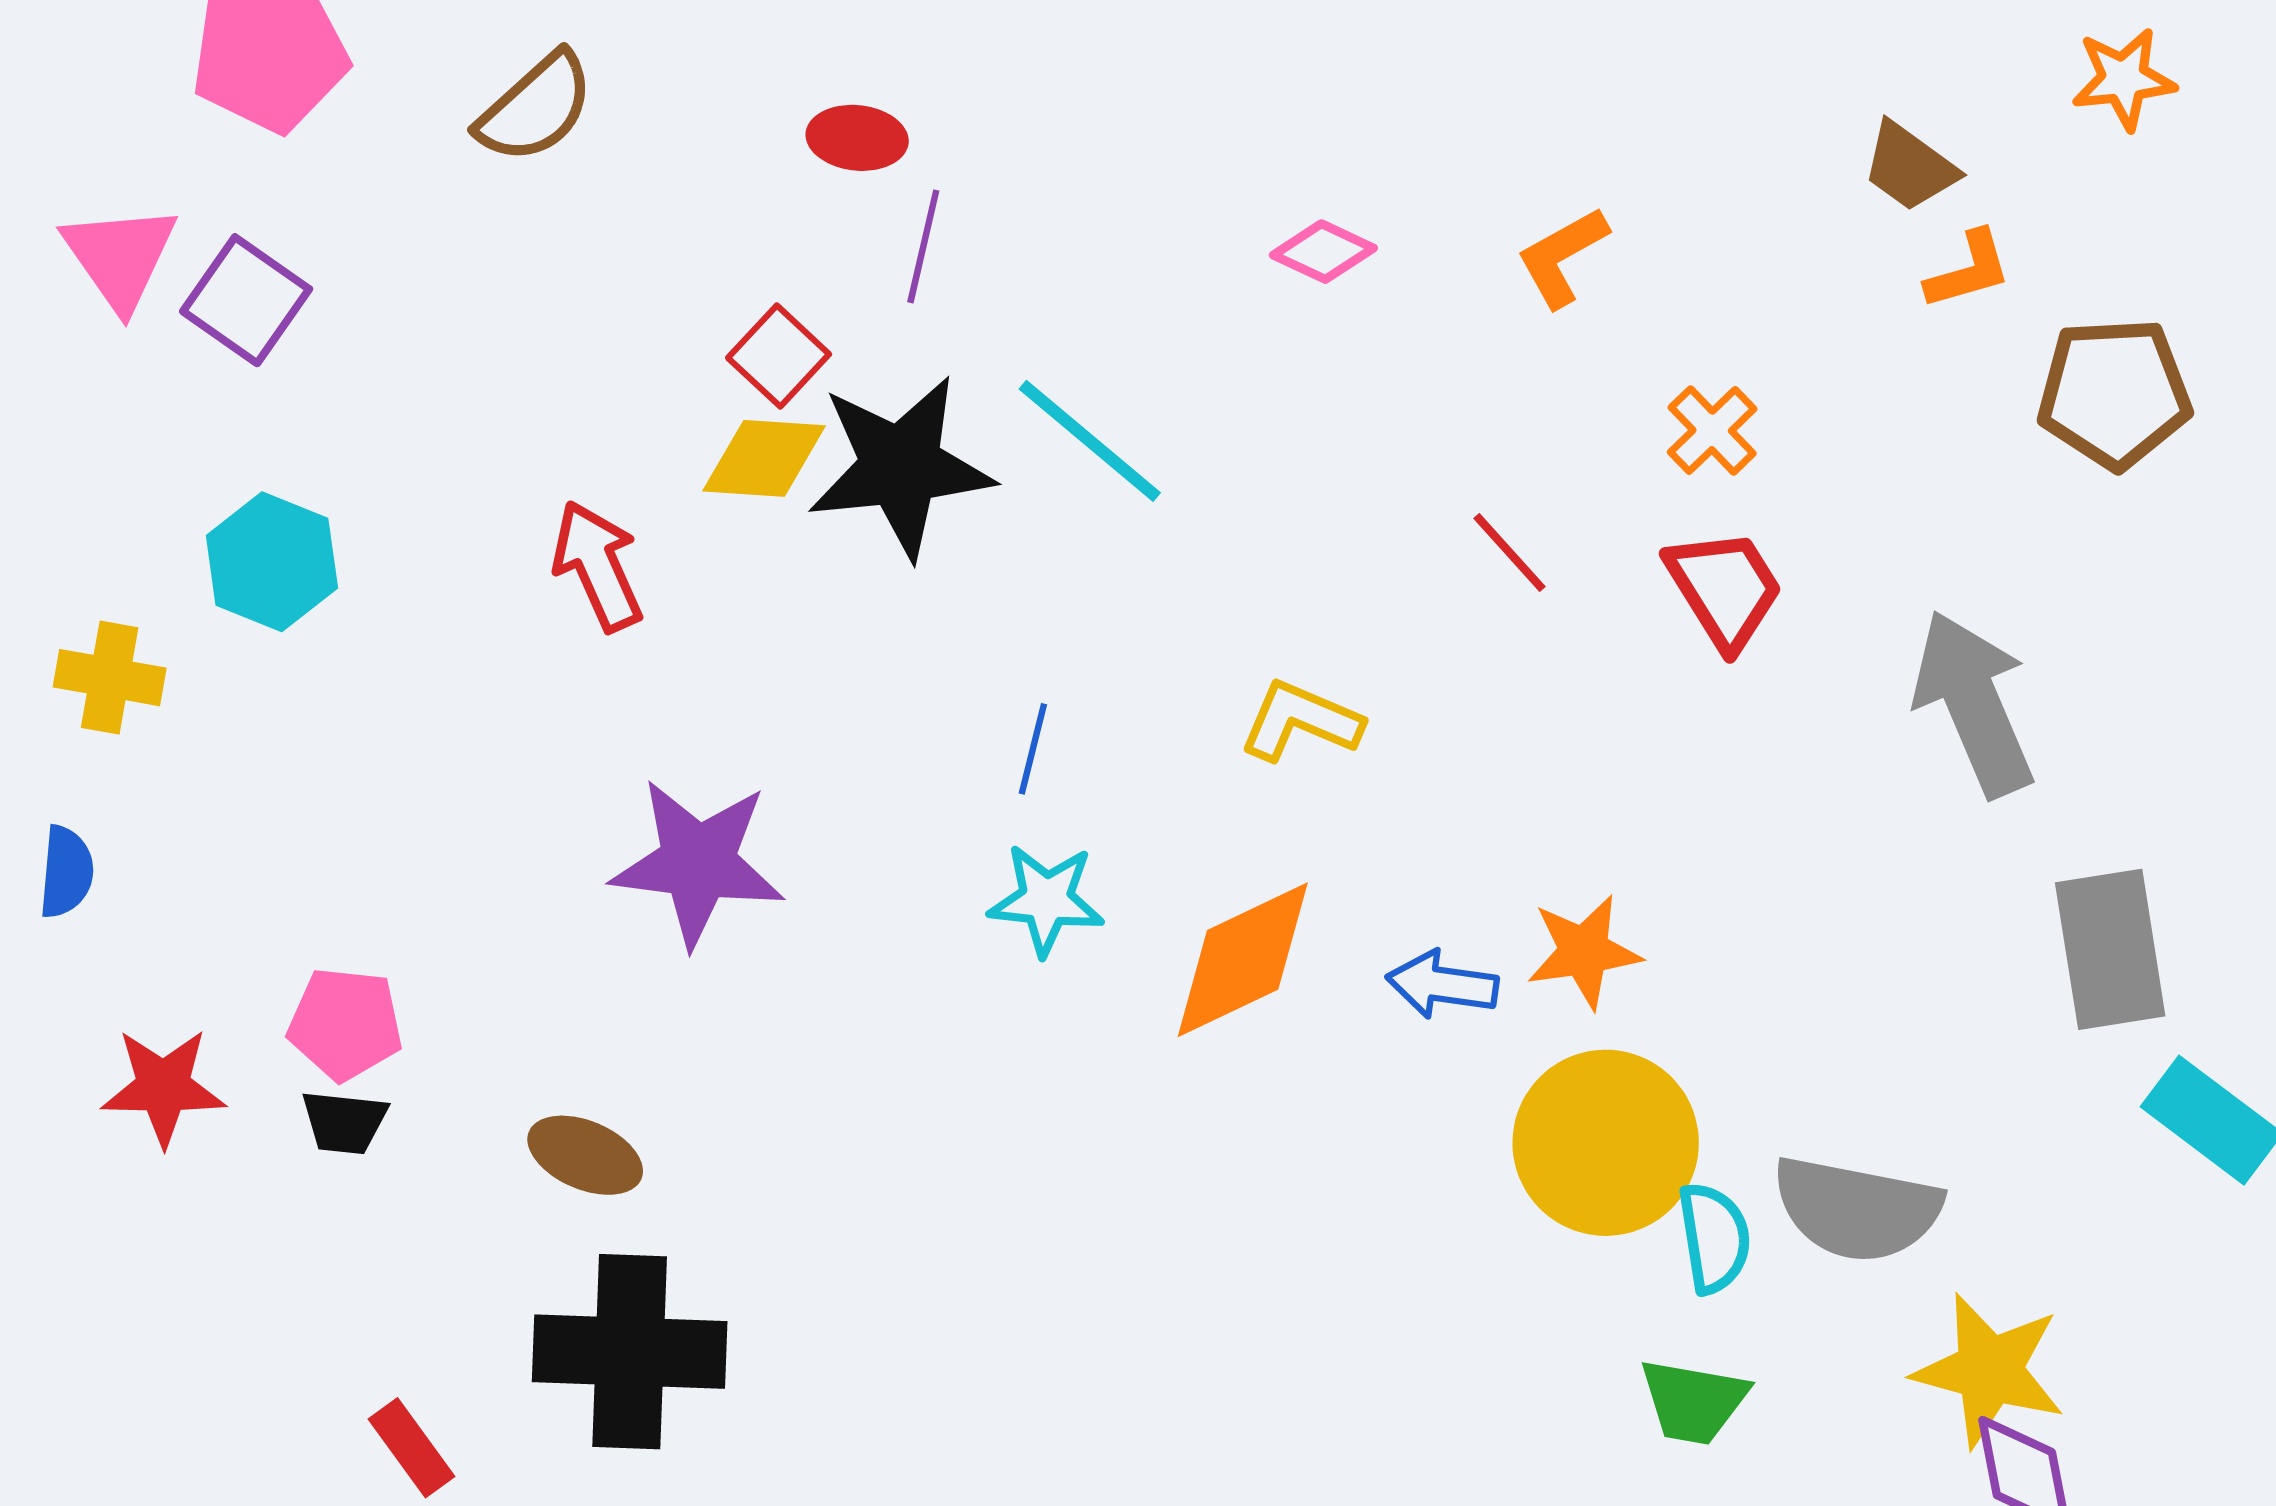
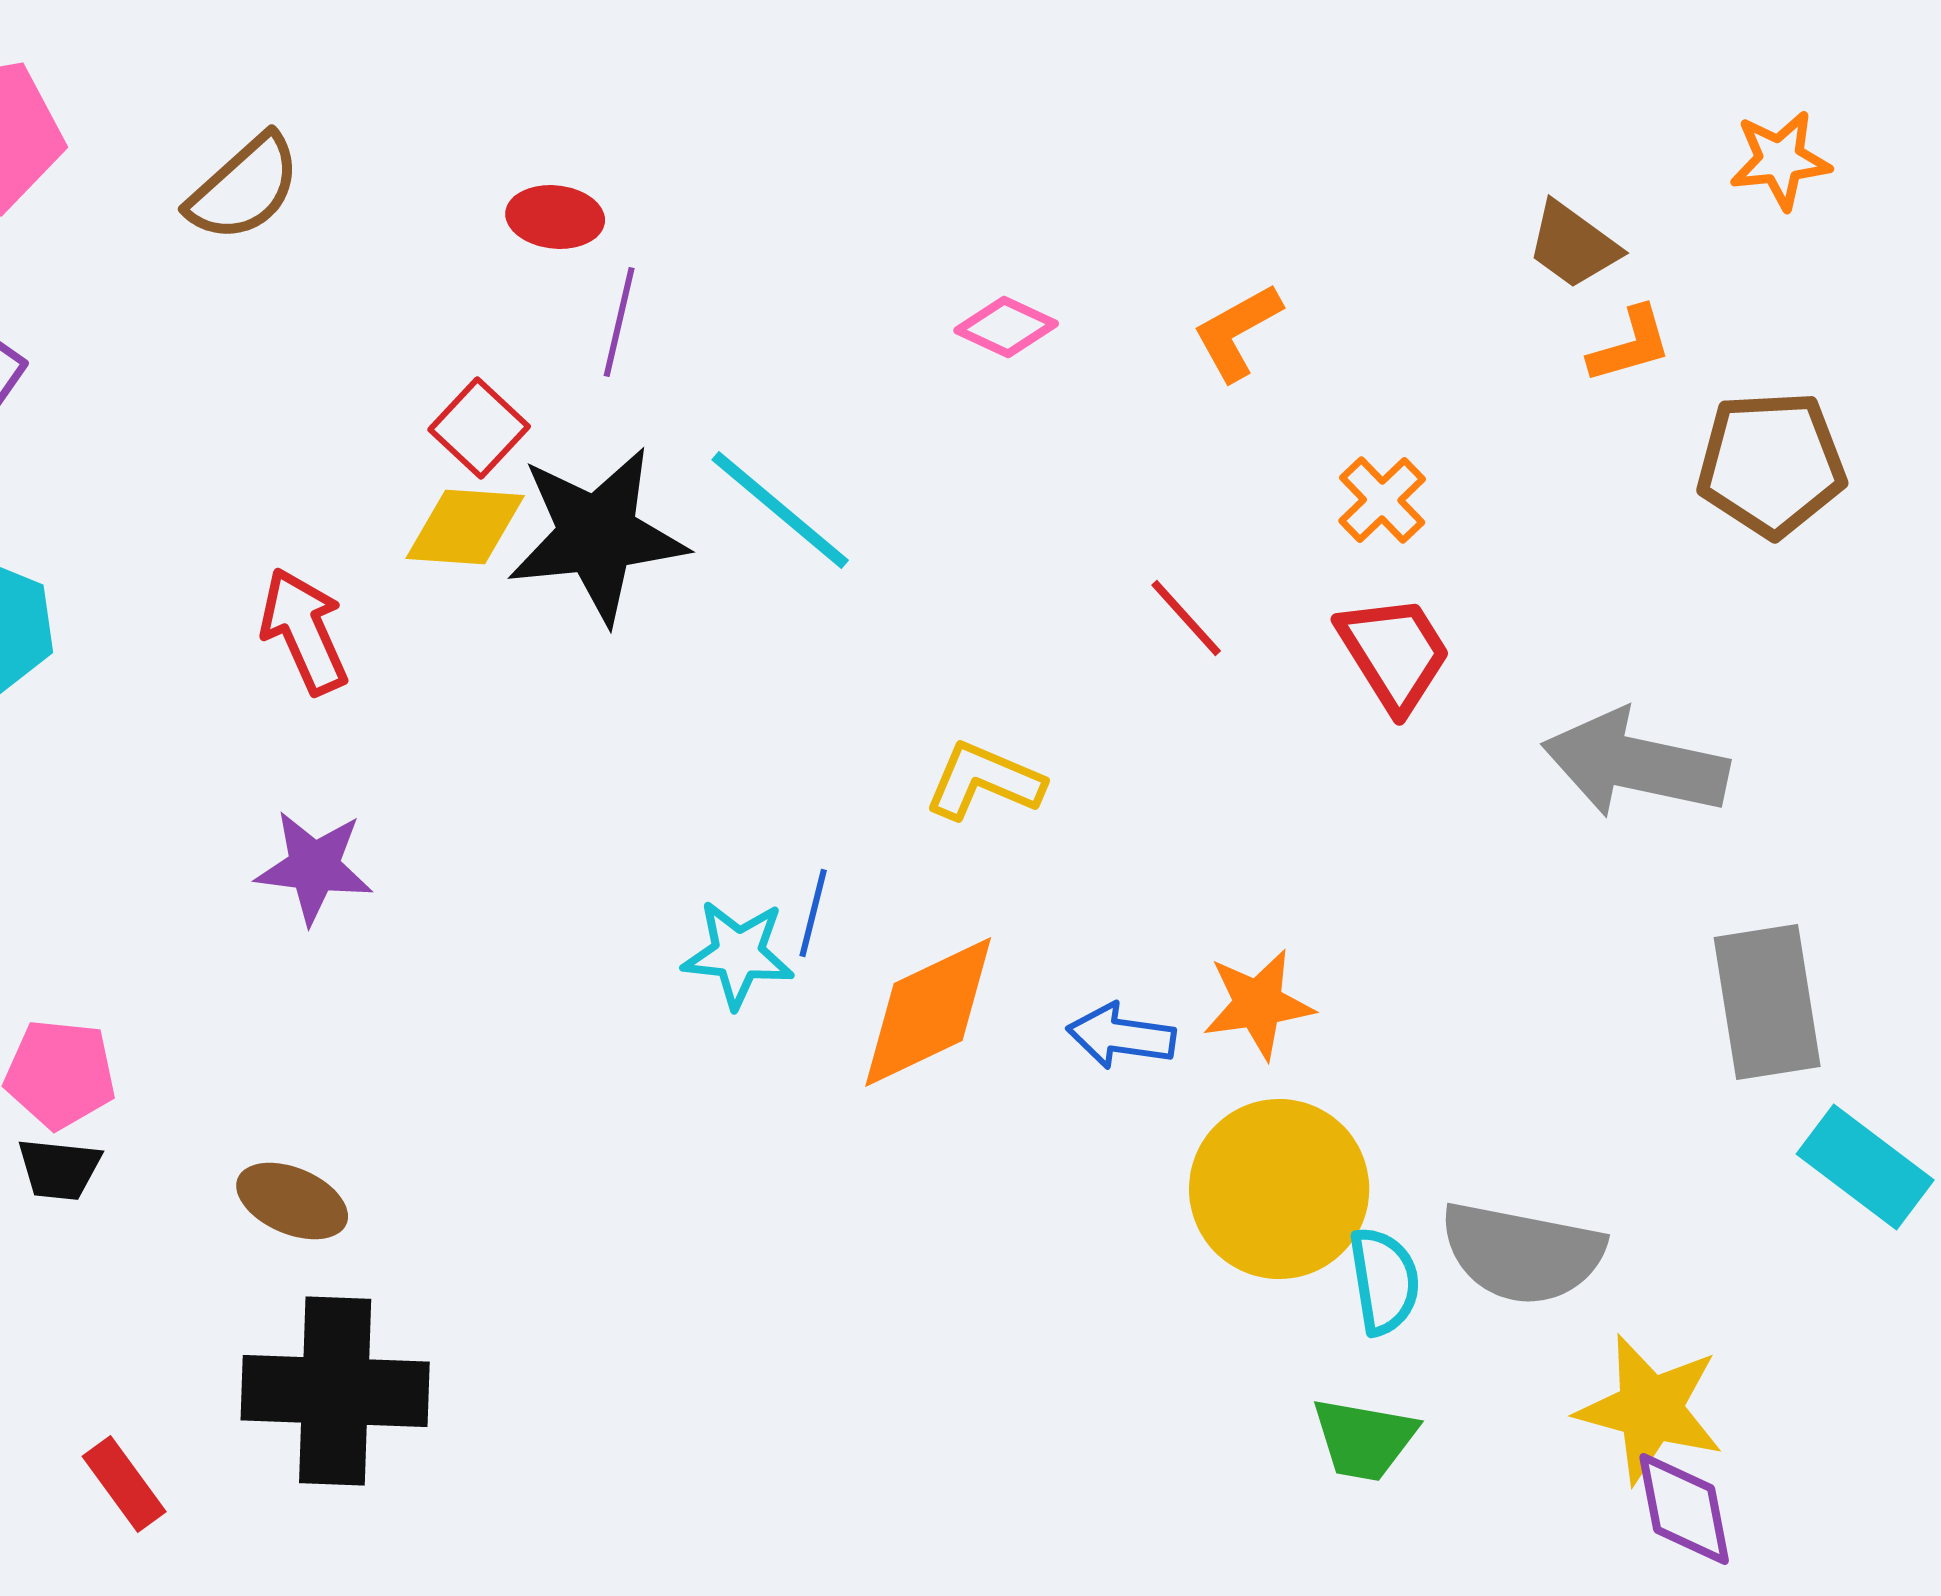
gray arrow: (1974, 703) -> (1635, 764), turned -55
blue line: (1033, 749) -> (813, 913), moved
purple star: (698, 863) -> (314, 867), moved, size x0.7

